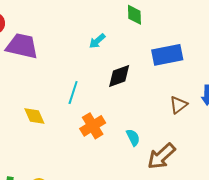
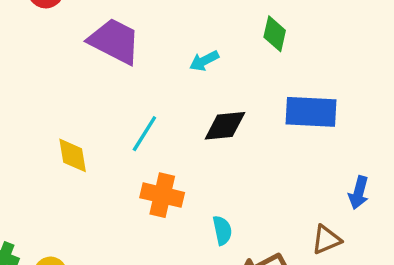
purple trapezoid: (22, 46) -> (114, 41), moved
brown triangle: (178, 105) -> (326, 240), moved
orange cross: (93, 126) -> (162, 195), turned 30

